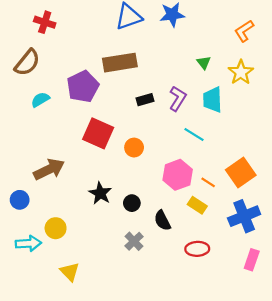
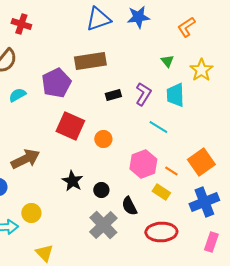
orange L-shape: (244, 31) -> (186, 27), moved
gray cross: (134, 241) -> (103, 225), size x1.6
red ellipse: (197, 249) -> (161, 232), size x1.4

